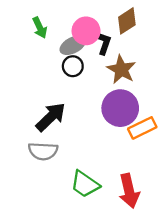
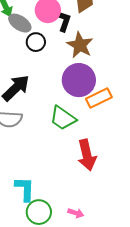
gray ellipse: (73, 45) -> (20, 23), moved, turned 60
green trapezoid: (85, 184) -> (63, 118), moved

